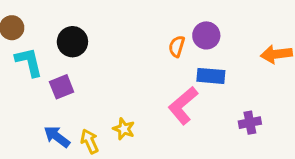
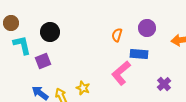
purple circle: (206, 35) -> (147, 28), moved
purple cross: (250, 123) -> (164, 84), turned -32

